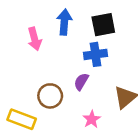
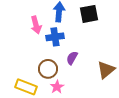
blue cross: (96, 54) -> (55, 37), moved
pink star: (92, 119) -> (57, 87), moved

